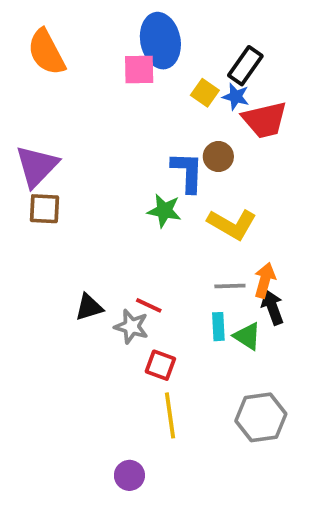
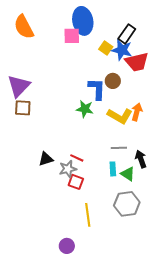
blue star: (236, 97) -> (122, 50), size x1.5
orange arrow: (265, 280) -> (137, 112), moved
gray star: (131, 327) -> (68, 169), turned -30
red square: (160, 365) -> (76, 182), moved
gray hexagon: (261, 417) -> (127, 204), moved

